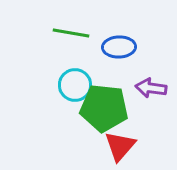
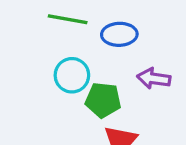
green pentagon: (104, 108) -> (103, 100), size x0.7

